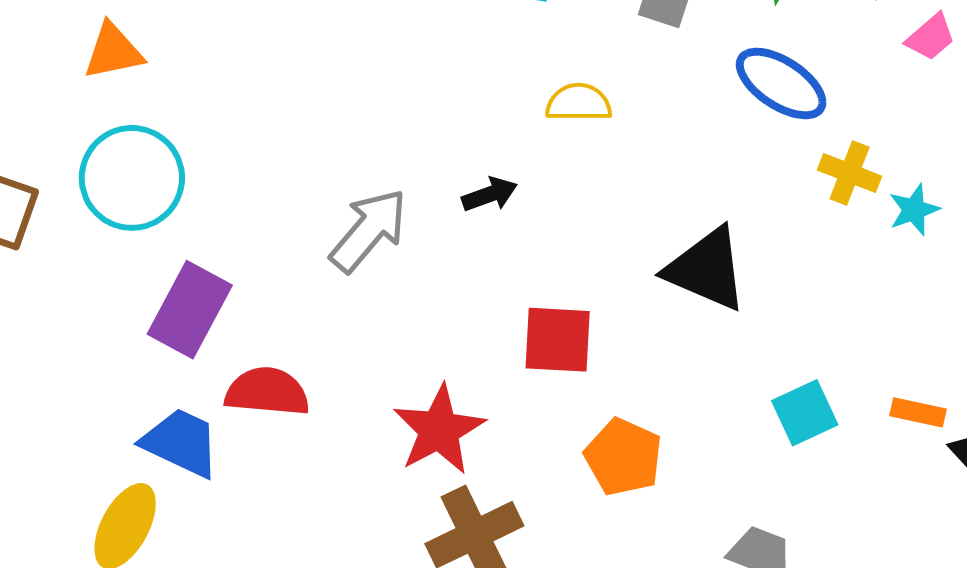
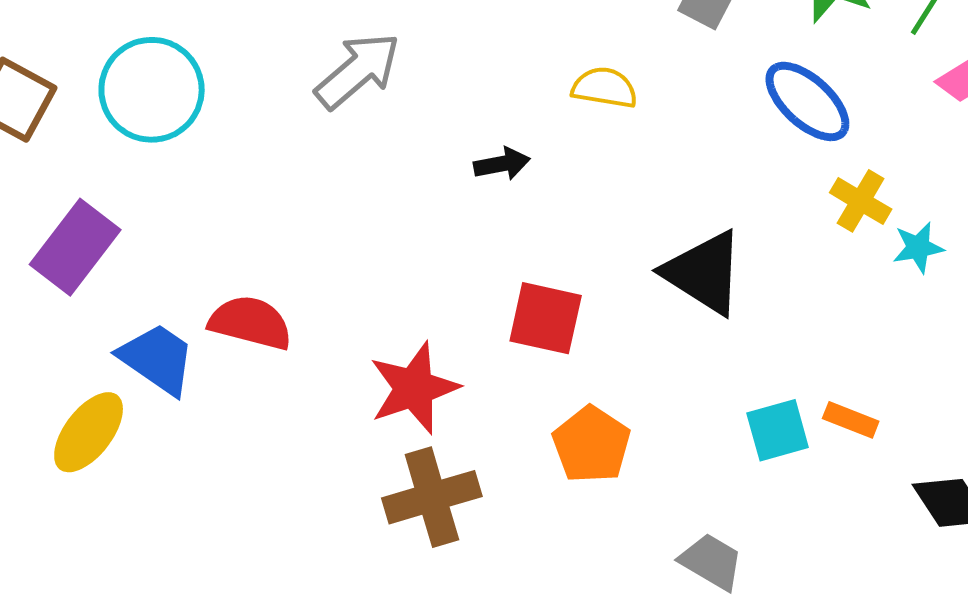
gray arrow: (369, 230) -> (358, 71), moved
purple rectangle: (190, 310) -> (75, 247), moved
orange rectangle: (918, 412) -> (851, 420), moved

